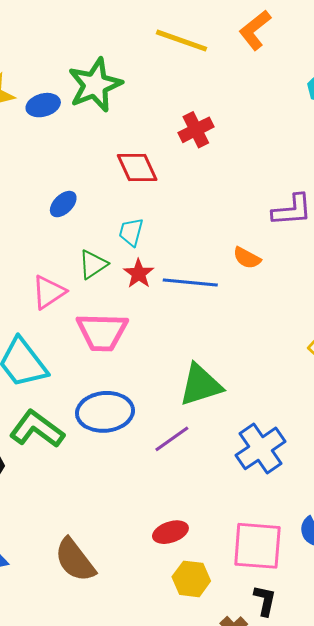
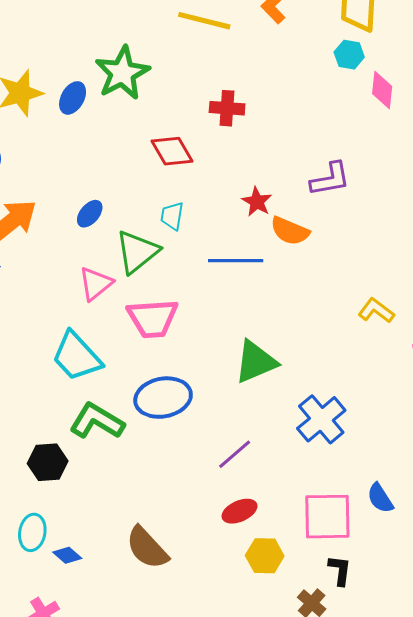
blue ellipse: (43, 105) -> (73, 98), turned -40
red cross: (196, 130) -> (227, 108), turned 36
blue ellipse: (63, 204) -> (90, 214), moved
orange semicircle: (247, 258) -> (290, 231), size x1.4
green triangle: (93, 264) -> (137, 252), size x1.5
red star: (139, 274) -> (257, 202), moved
purple line: (172, 439) -> (235, 454), moved

